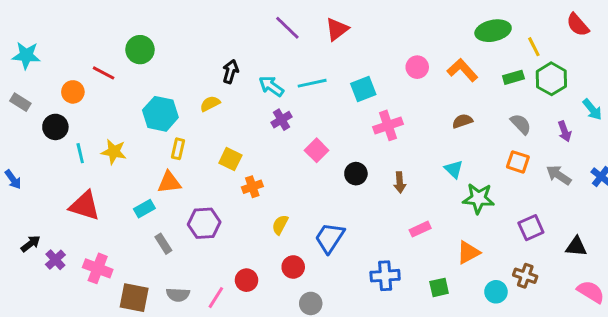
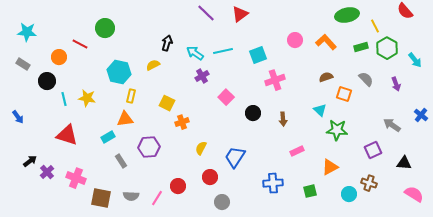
cyan arrow: (592, 109) -> (415, 60), moved
orange square: (518, 162) -> (344, 94), moved
gray arrow: (559, 175) -> (392, 125), moved

